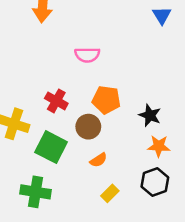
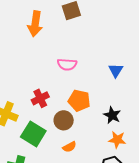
blue triangle: (162, 15) -> (116, 70), moved
red cross: (56, 101) -> (40, 98), turned 30

